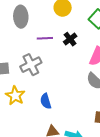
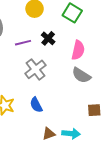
gray cross: (31, 65) -> (35, 69), moved

